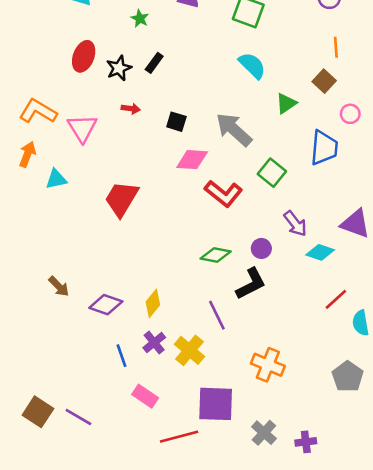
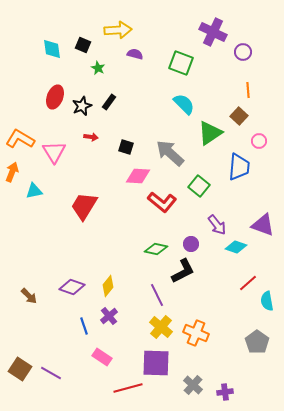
green triangle: (286, 103) -> (210, 133), size x1.5
brown arrow: (59, 286) -> (29, 296), moved
yellow cross: (189, 350) -> (161, 327), moved

